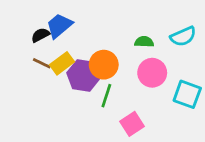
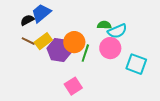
cyan semicircle: (183, 36) -> (117, 31), moved
green line: (106, 96) -> (85, 53), moved
pink square: (132, 124) -> (73, 86), moved

